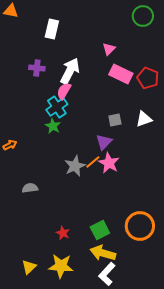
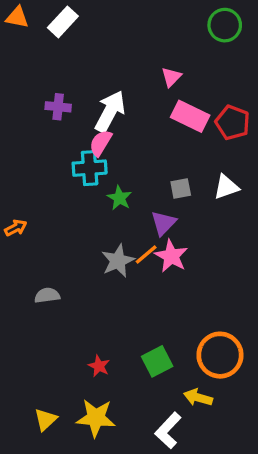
white rectangle: (52, 29) -> (63, 22), moved, turned 30
cyan cross: (57, 107) -> (90, 168), turned 30
green star: (53, 126) -> (119, 198), moved
yellow arrow: (103, 253) -> (198, 397), moved, size x0.7

